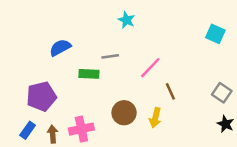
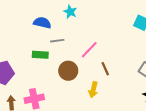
blue semicircle: (60, 48) -> (42, 23), moved, turned 42
brown circle: (124, 113) -> (68, 71), moved

